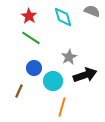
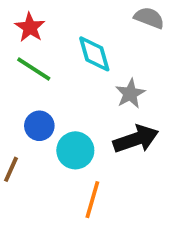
cyan diamond: (63, 17) -> (94, 54), moved
gray star: (69, 57) -> (130, 94), moved

